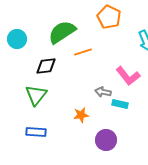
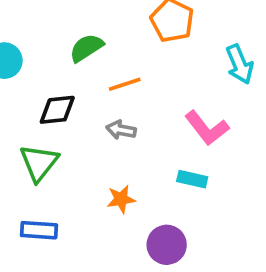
green semicircle: (62, 32) -> (86, 48), size x0.7
gray arrow: (103, 92) -> (121, 130), moved

